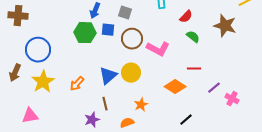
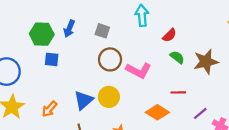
brown star: (225, 26) -> (206, 62), moved, turned -30
blue square: (108, 30) -> (52, 59), moved
green hexagon: (85, 33) -> (42, 34), moved

